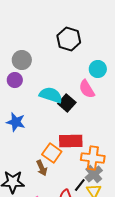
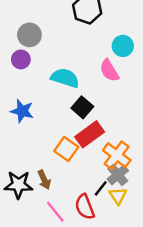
black square: (67, 103) -> (82, 107), moved
red rectangle: (71, 141) -> (90, 134), turned -35
orange cross: (93, 158) -> (117, 155), turned 30
brown arrow: (42, 168) -> (44, 180), moved

